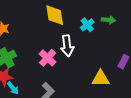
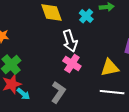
pink cross: (48, 58) -> (72, 63), moved

